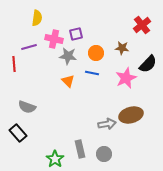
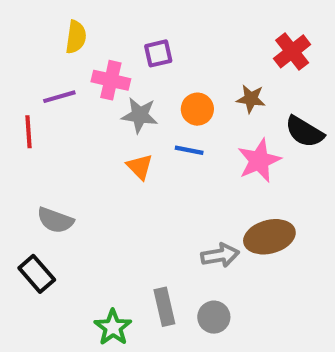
purple square: (76, 34) -> (158, 53), moved
black semicircle: (148, 64) -> (304, 132), turned 78

